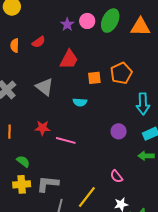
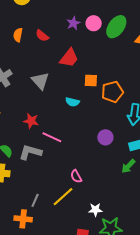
red semicircle: (39, 42) -> (42, 36), turned 64
orange pentagon: (121, 73) -> (112, 92), moved
green arrow: (146, 156) -> (128, 166), turned -56
pink semicircle: (116, 176) -> (76, 176), moved
gray L-shape: (48, 184) -> (30, 152), moved

